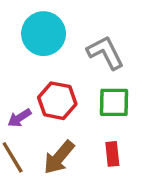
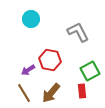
cyan circle: (44, 34) -> (31, 19), moved, size x0.7
green square: (114, 102) -> (90, 71), moved, turned -30

